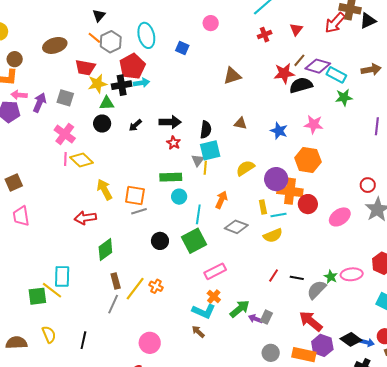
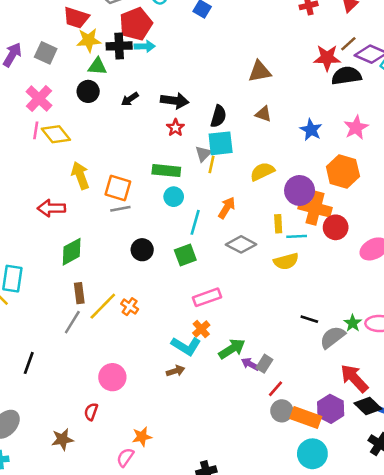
brown triangle: (232, 76) -> (260, 71), moved
pink star: (314, 124) -> (356, 127), turned 30
green square: (194, 241) -> (185, 255), size x0.7
red line: (274, 275) -> (276, 389), moved
red arrow: (311, 321) -> (354, 378), moved
brown arrow: (198, 332) -> (176, 371), turned 112
gray circle: (271, 353) -> (282, 411), moved

